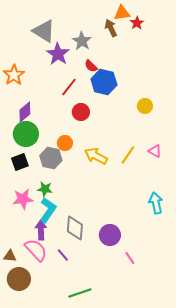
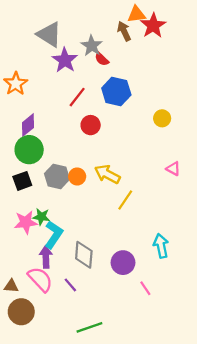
red star: (137, 23) -> (153, 26), size x1.6
red semicircle: (91, 66) -> (102, 59), moved
orange circle: (65, 143) -> (77, 176), moved
yellow line: (128, 155) -> (125, 200), moved
green star: (45, 189) -> (41, 217), moved
cyan arrow: (156, 203) -> (161, 246), moved

